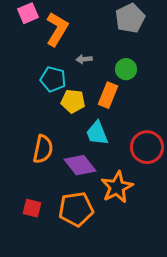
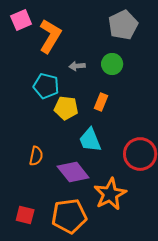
green circle: (126, 69) -> (112, 64), moved
orange rectangle: (108, 95) -> (101, 102), size x0.7
orange semicircle: (43, 149) -> (36, 156), size x0.7

